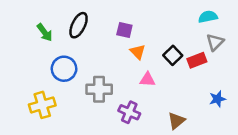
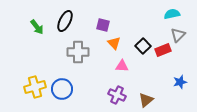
blue circle: (64, 69) -> (62, 89), moved
gray cross: (99, 89) -> (78, 52), moved
purple cross: (129, 112) -> (117, 95), moved

